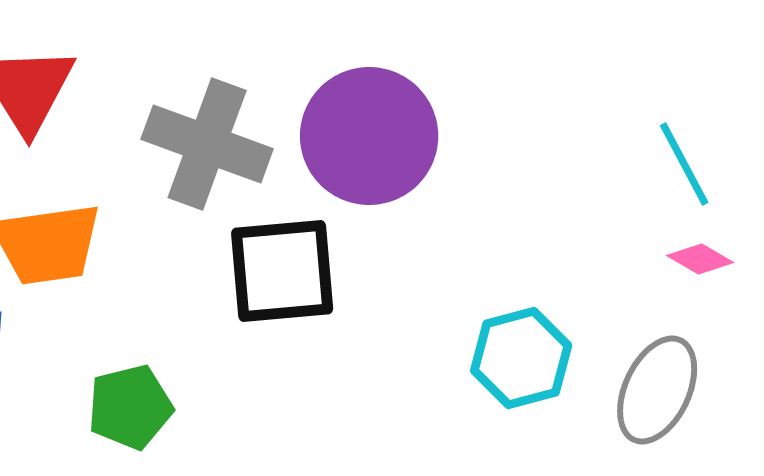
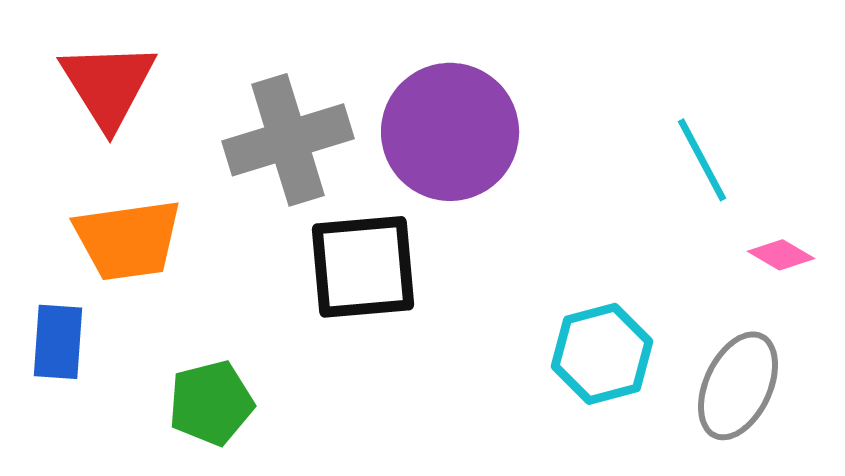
gray cross: (207, 144) -> (288, 140), turned -37
cyan line: (684, 164) -> (702, 160), moved

